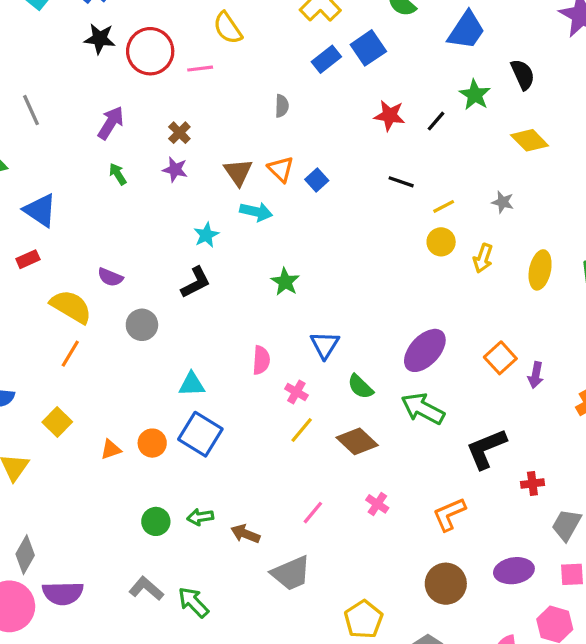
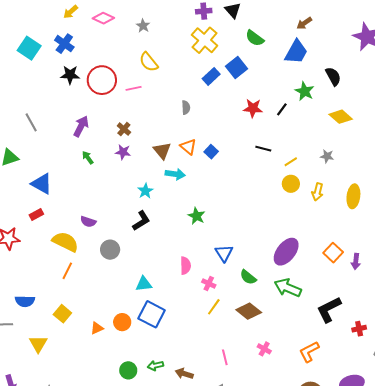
pink line: (313, 513) -> (225, 357), turned -49

